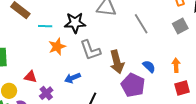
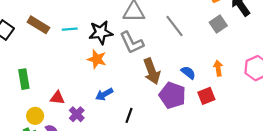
cyan line: (45, 26) -> (70, 29), moved
orange star: (57, 47) -> (97, 59), moved, turned -30
gray L-shape: (90, 50) -> (132, 43), moved
red square: (182, 88) -> (206, 96), moved

